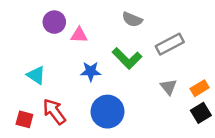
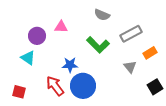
purple circle: (54, 22) -> (37, 36), moved
blue star: (91, 71) -> (70, 65), moved
orange rectangle: (200, 88) -> (150, 53), moved
red arrow: (54, 112) -> (55, 86), moved

